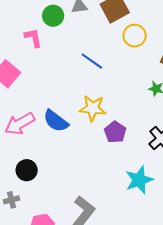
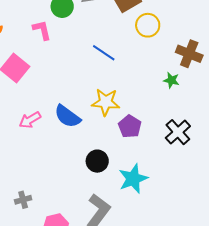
pink arrow: (20, 124) -> (30, 120), size x0.7
black circle: (27, 170) -> (97, 161), moved
cyan star: (139, 180) -> (133, 179), moved

